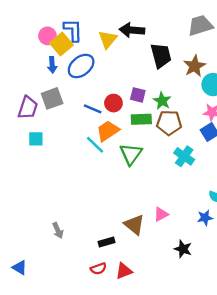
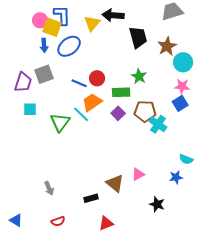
yellow square: (61, 44) -> (52, 27), turned -30
purple square: (138, 95) -> (118, 113), moved, turned 32
brown pentagon: (169, 123) -> (145, 111), moved
green triangle: (131, 154) -> (60, 122), moved
red semicircle: (98, 269) -> (58, 221), moved

